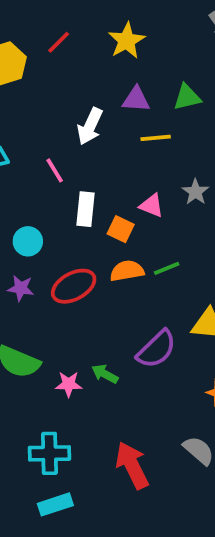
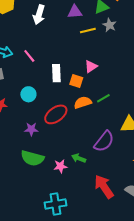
white arrow: (90, 126) -> (39, 15), moved
pink line: (55, 170) -> (29, 56), moved
gray star: (195, 192) -> (109, 25), moved
pink triangle: (152, 206) -> (91, 66), turned -48
purple star: (21, 288) -> (31, 129), moved
red arrow: (132, 465) -> (104, 187), moved

